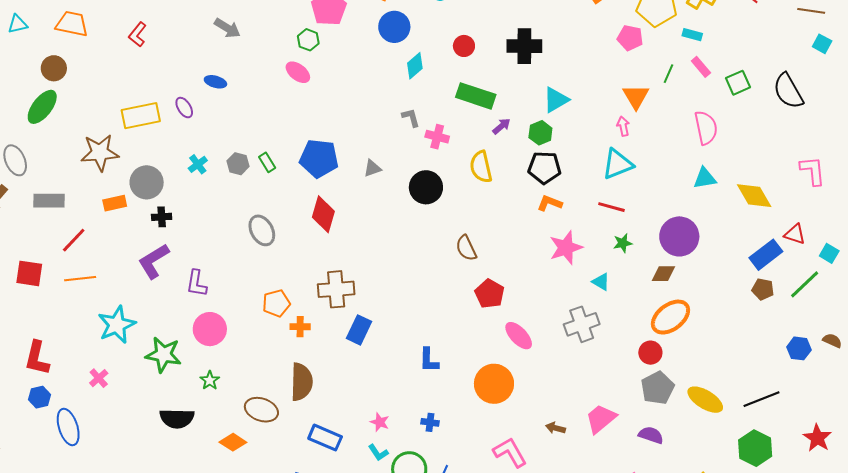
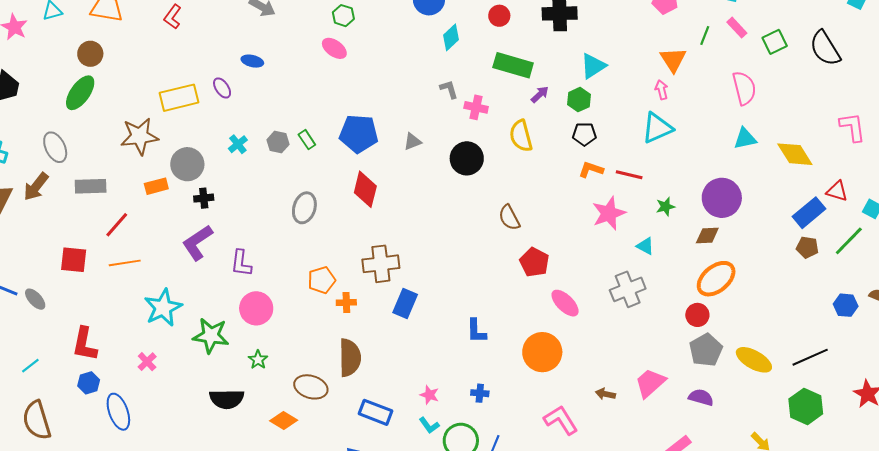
black pentagon: (544, 168) -> (584, 134), size x0.7
red line: (611, 207) -> (629, 175), moved
gray ellipse: (262, 230) -> (304, 208), turned 48

